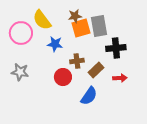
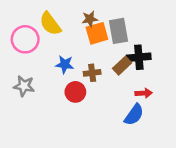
blue star: (55, 44) -> (65, 64), moved
brown rectangle: (96, 70) -> (122, 66), moved
blue semicircle: (89, 96) -> (134, 115), moved

